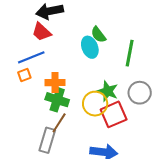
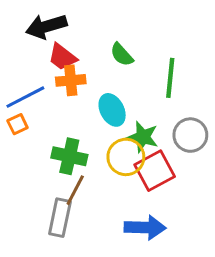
red trapezoid: (41, 32) -> (62, 57), moved
cyan ellipse: (90, 47) -> (112, 110), moved
orange cross: (55, 83) -> (71, 80), moved

